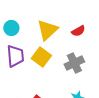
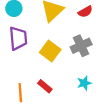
yellow square: (41, 57) -> (50, 51), moved

